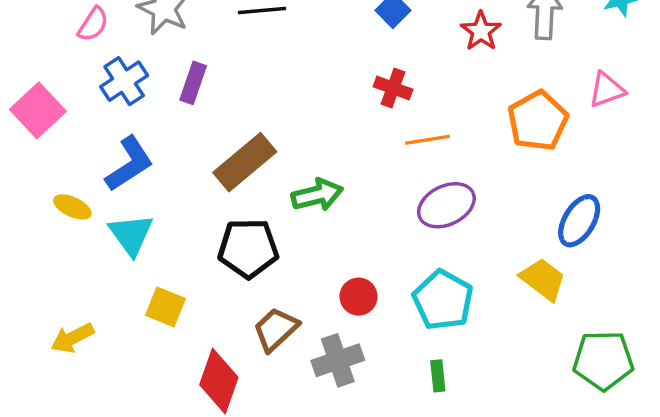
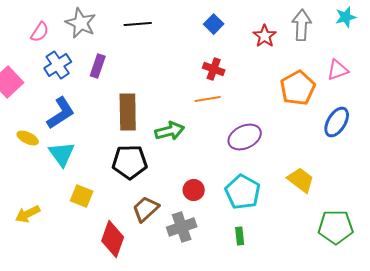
orange line: (427, 140) -> (208, 99), moved
brown rectangle: (245, 162) -> (128, 112), turned -51
blue ellipse: (579, 221) -> (337, 122), moved

